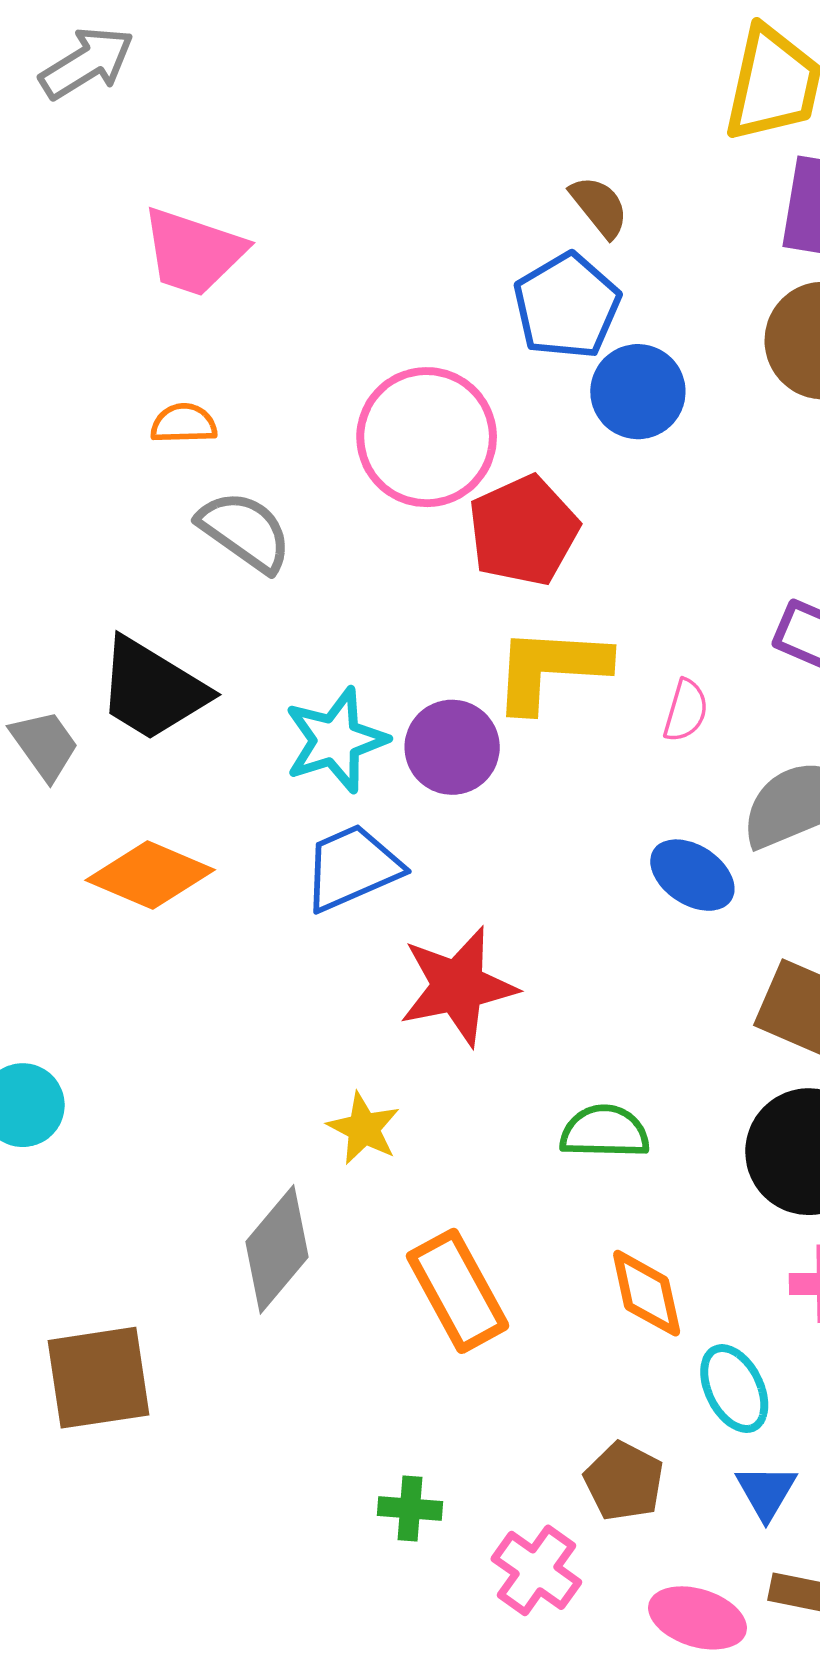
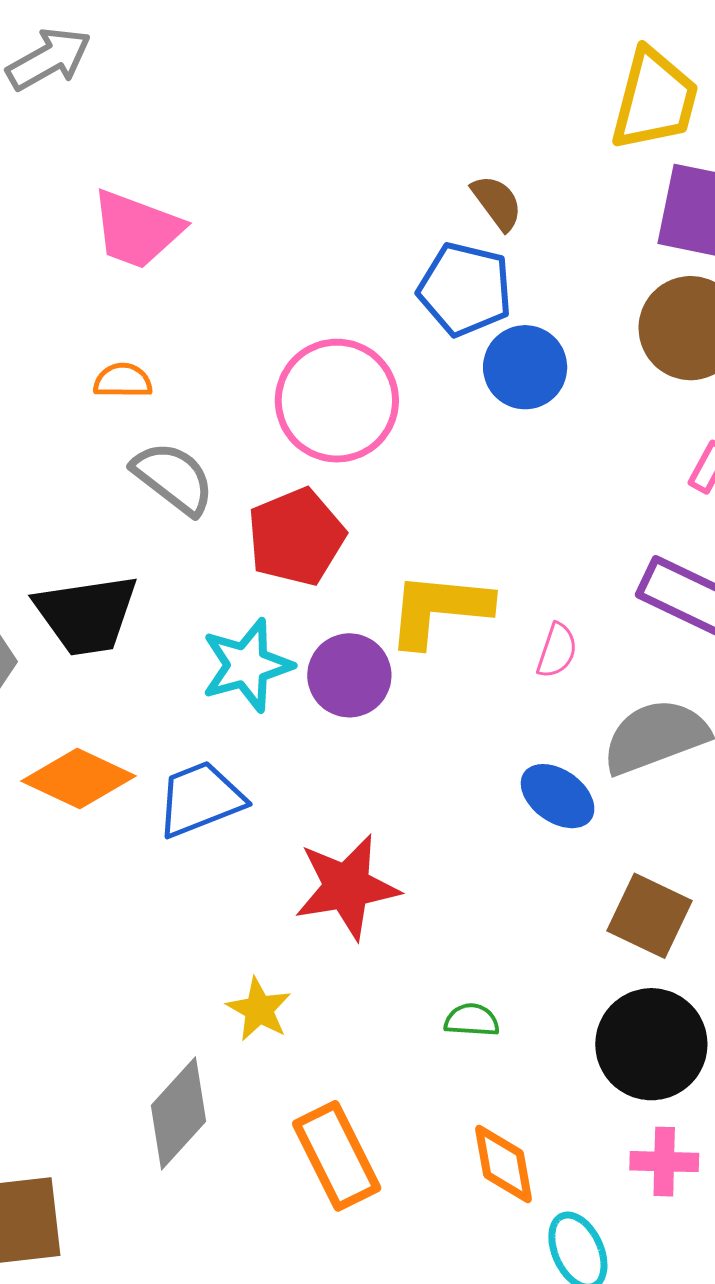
blue pentagon: (567, 306) -> (465, 289), turned -30
red pentagon: (523, 531) -> (296, 537), moved
black trapezoid: (152, 689) -> (86, 615), turned -42
blue trapezoid: (352, 868) -> (200, 799), moved
green semicircle: (605, 1132) -> (472, 1020), size x0.7

